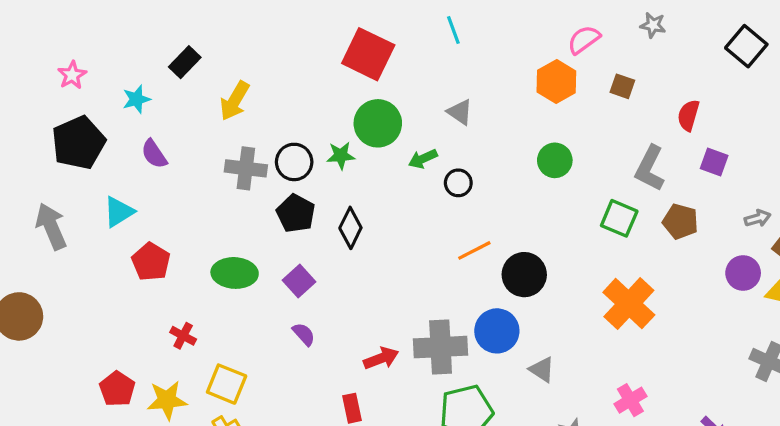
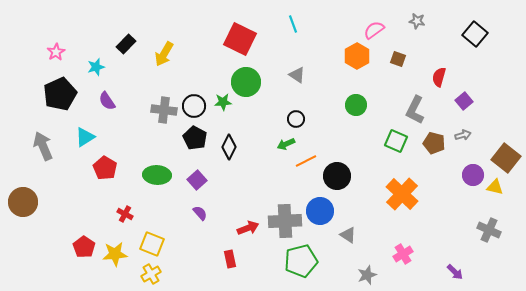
yellow arrow: (235, 101) -> (164, 54), moved
green arrow: (423, 159) -> (286, 144), moved
purple square: (714, 162) -> (464, 101), moved, turned 30
gray arrow: (758, 218) -> (463, 135), moved

